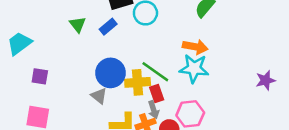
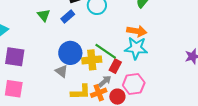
purple square: (40, 76) -> (15, 57), size x1.5
red rectangle: (157, 94) -> (115, 66), moved, turned 48
gray arrow: (154, 110) -> (105, 81), turned -112

